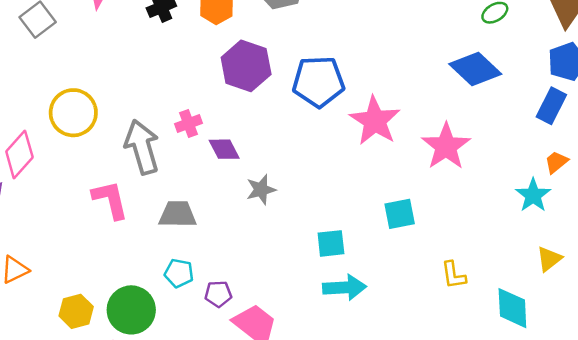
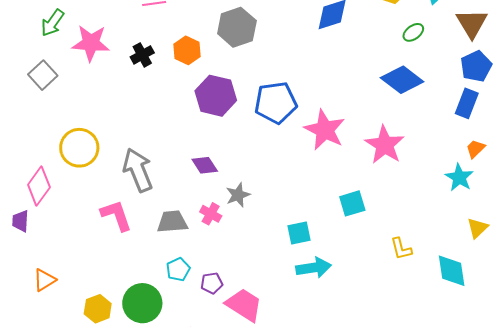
pink cross: (189, 124) -> (211, 214), moved, turned -35
cyan pentagon: (179, 273) -> (178, 269), turned -30

